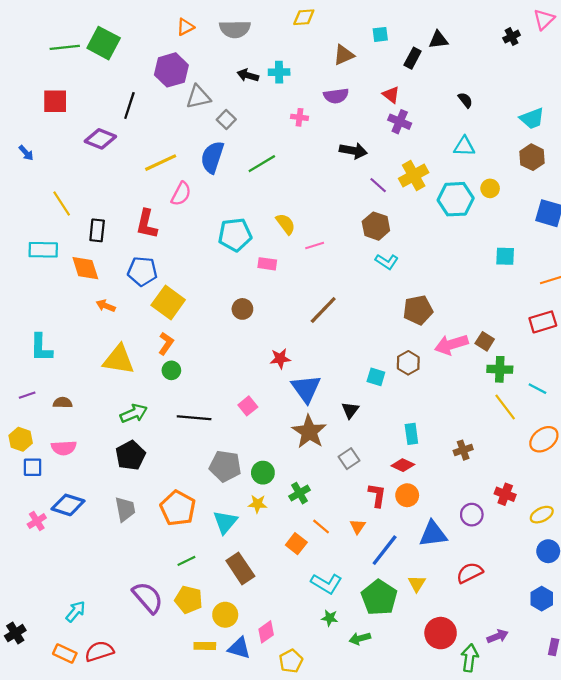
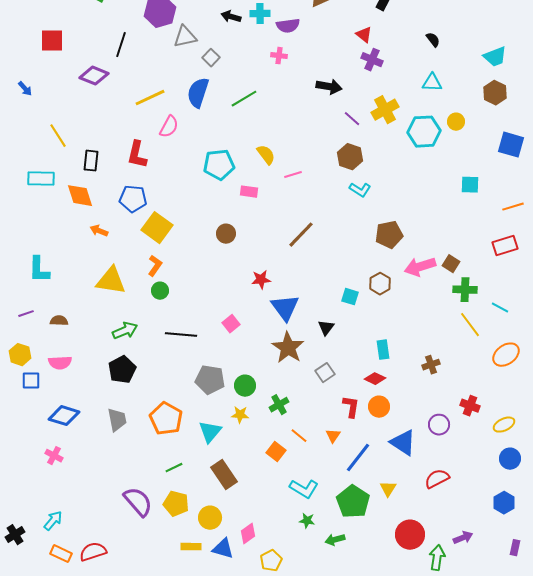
purple semicircle: (336, 96) -> (288, 26), moved
pink cross: (37, 521) -> (54, 456), moved, turned -30
blue triangle: (433, 534) -> (403, 443), turned 40
cyan arrow: (76, 612) -> (53, 521), moved

